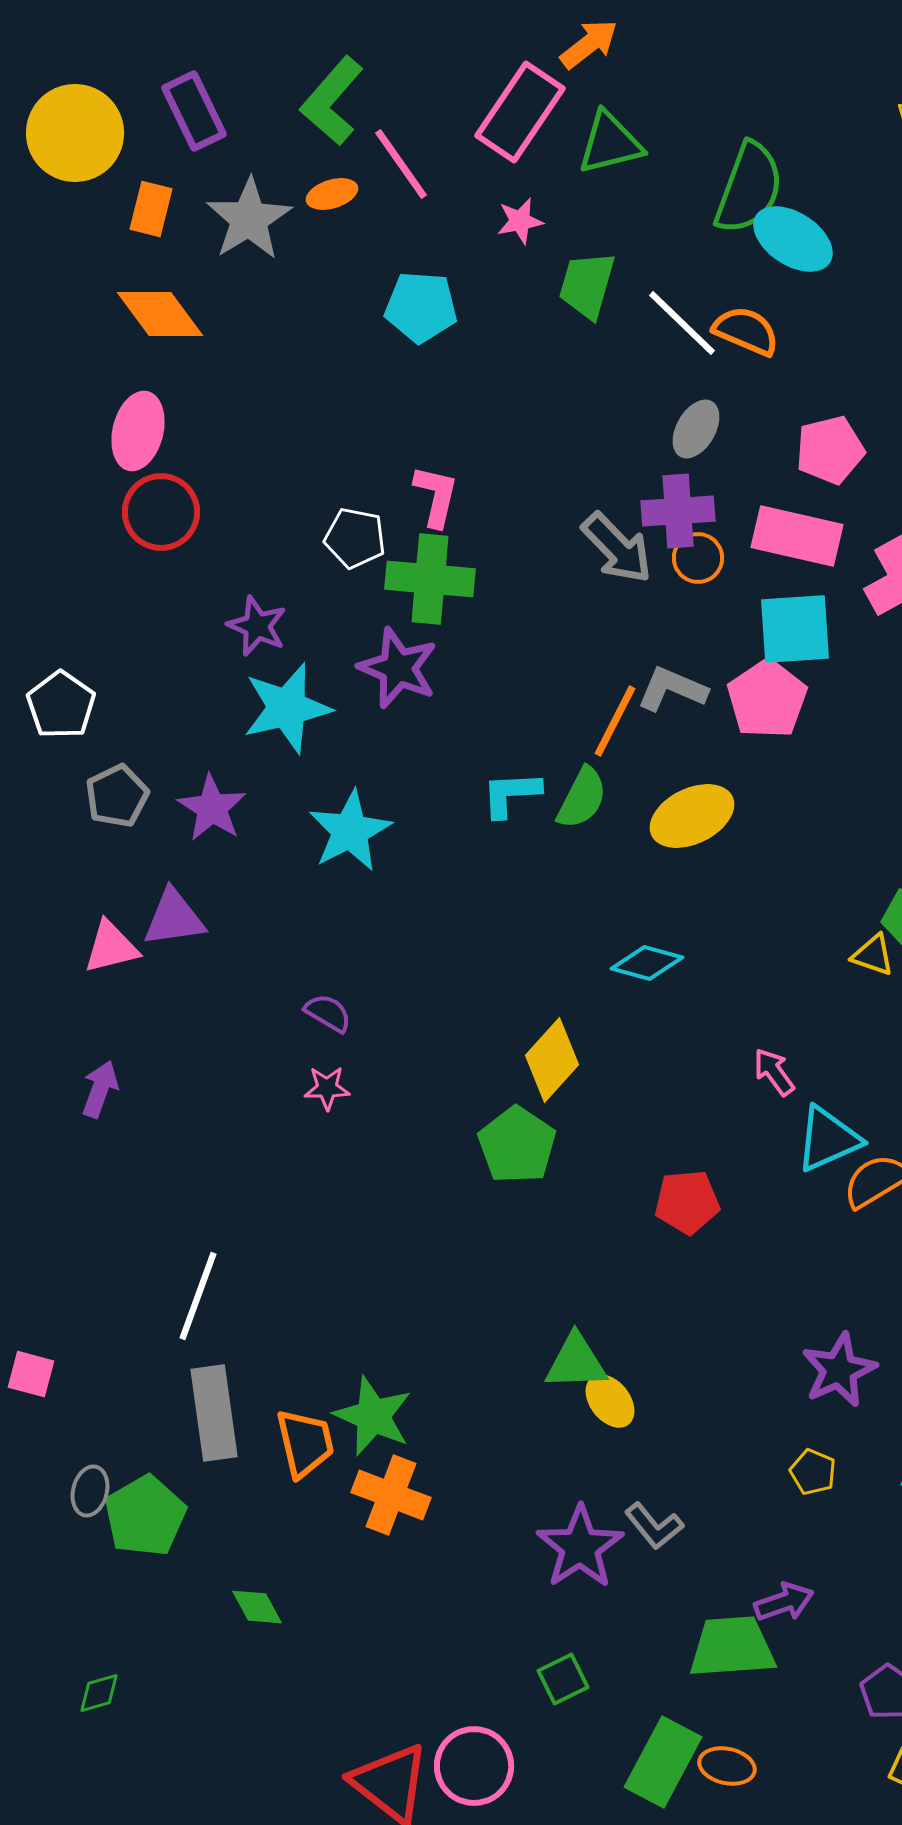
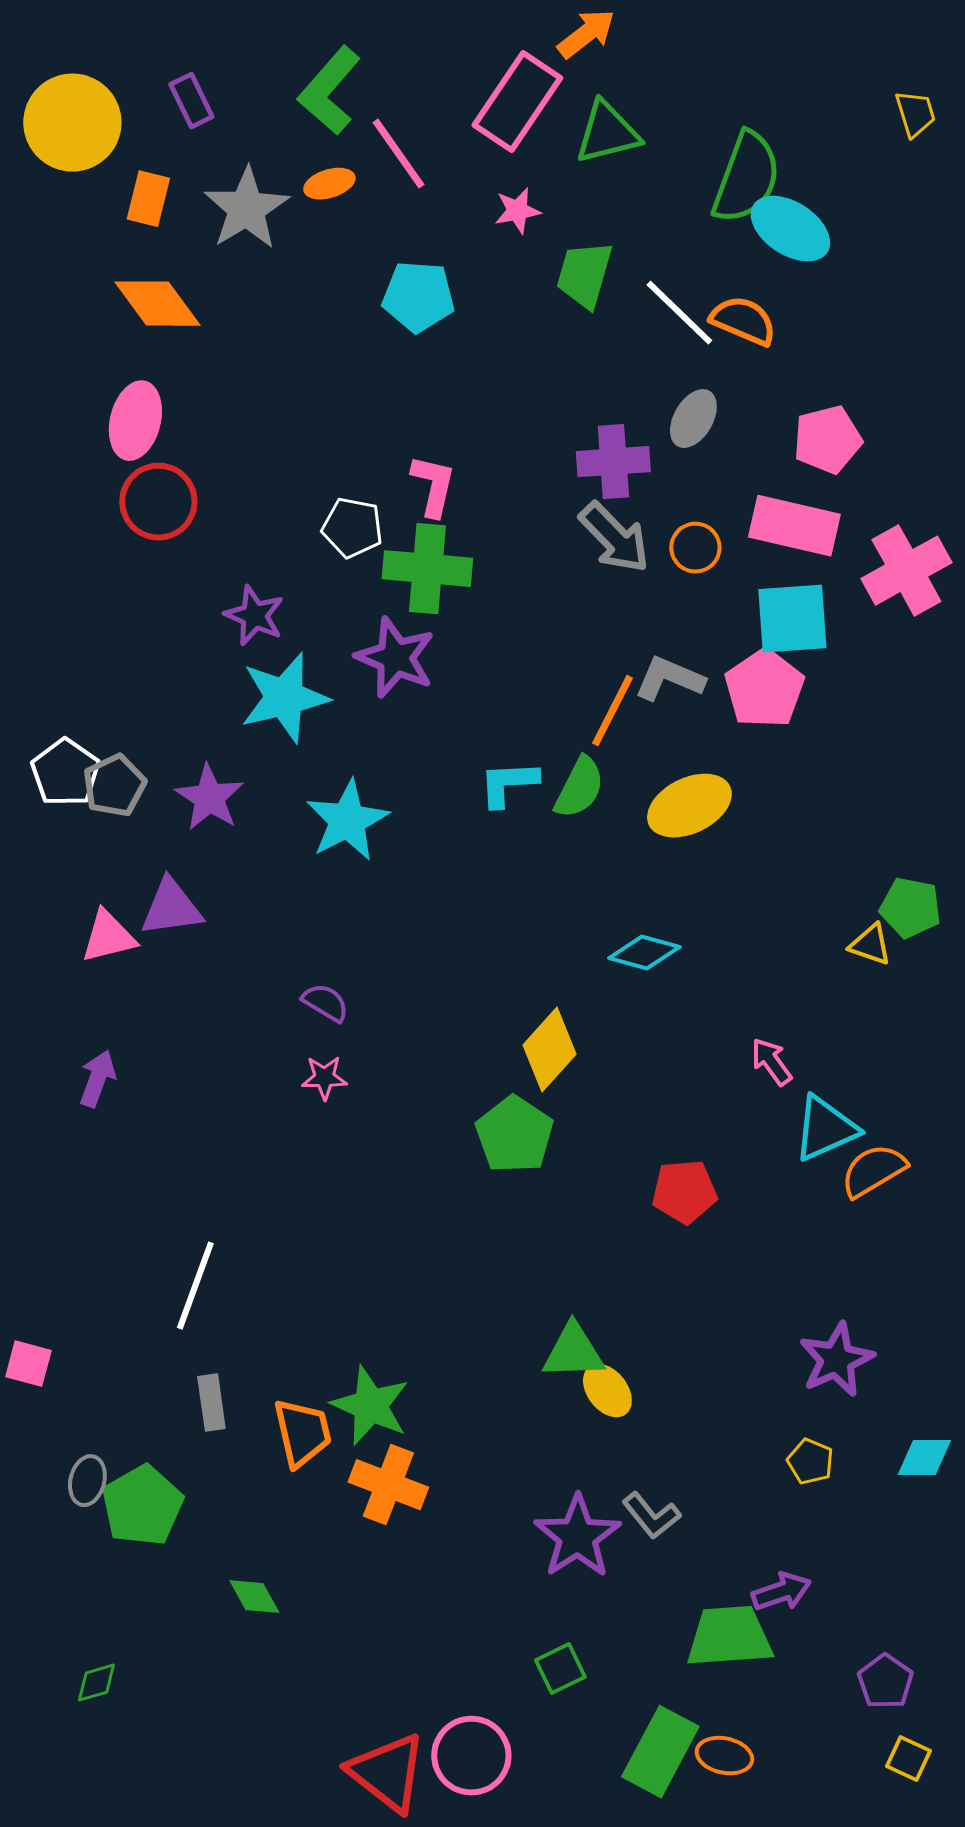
purple rectangle: (194, 111) -> (191, 101), size x0.7
purple cross: (678, 511) -> (613, 462), moved
white pentagon: (61, 705) -> (65, 773), moved
gray rectangle: (214, 1413) -> (211, 1403), size x0.6

